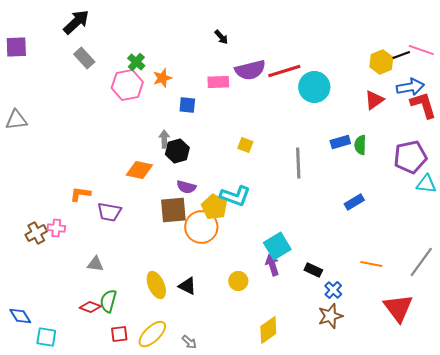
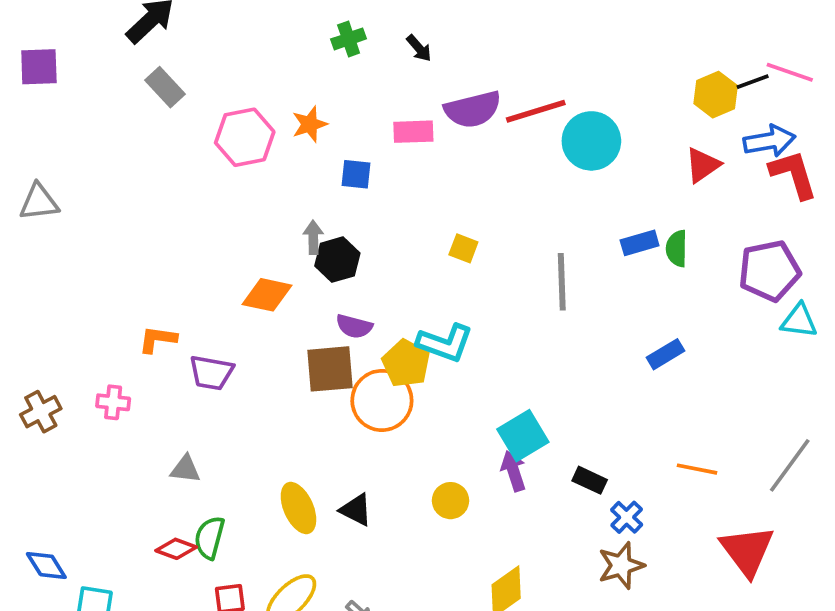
green cross: (136, 62) -> (349, 39), moved, turned 30
brown cross: (36, 233) -> (41, 412), moved

